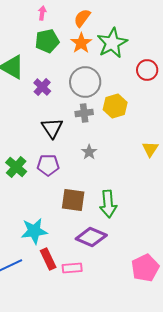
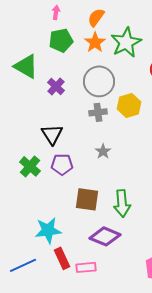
black triangle: (52, 128) -> (52, 134), moved

